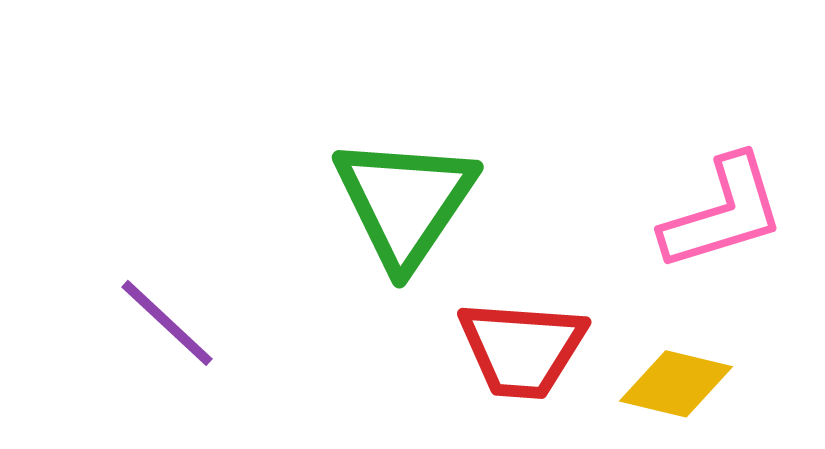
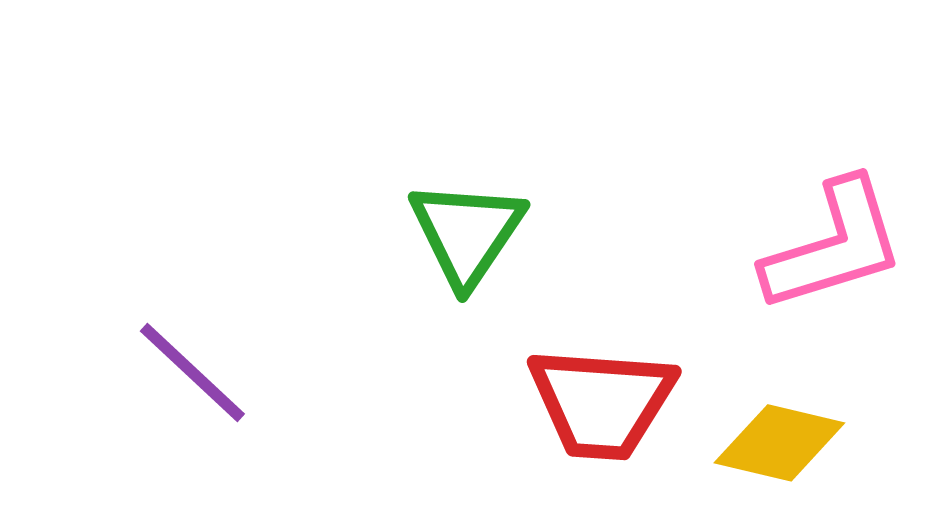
green triangle: (405, 202) -> (467, 233), size x0.7

